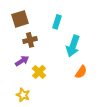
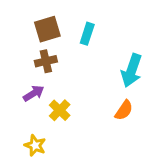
brown square: (20, 19) -> (47, 29), moved
cyan arrow: (73, 46) -> (132, 70), moved

